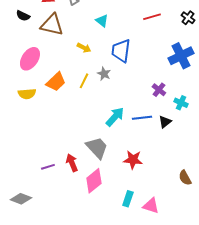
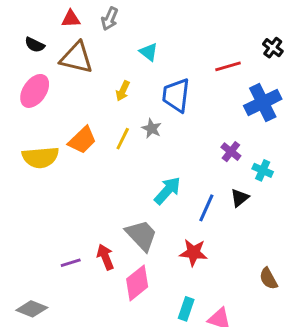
red line: (152, 17) -> (228, 66), moved
yellow arrow: (84, 48) -> (123, 91), turned 88
pink ellipse: (30, 59) -> (35, 91), moved
yellow semicircle: (27, 94) -> (40, 157), size x1.4
blue line: (142, 118) -> (206, 208), moved, turned -60

